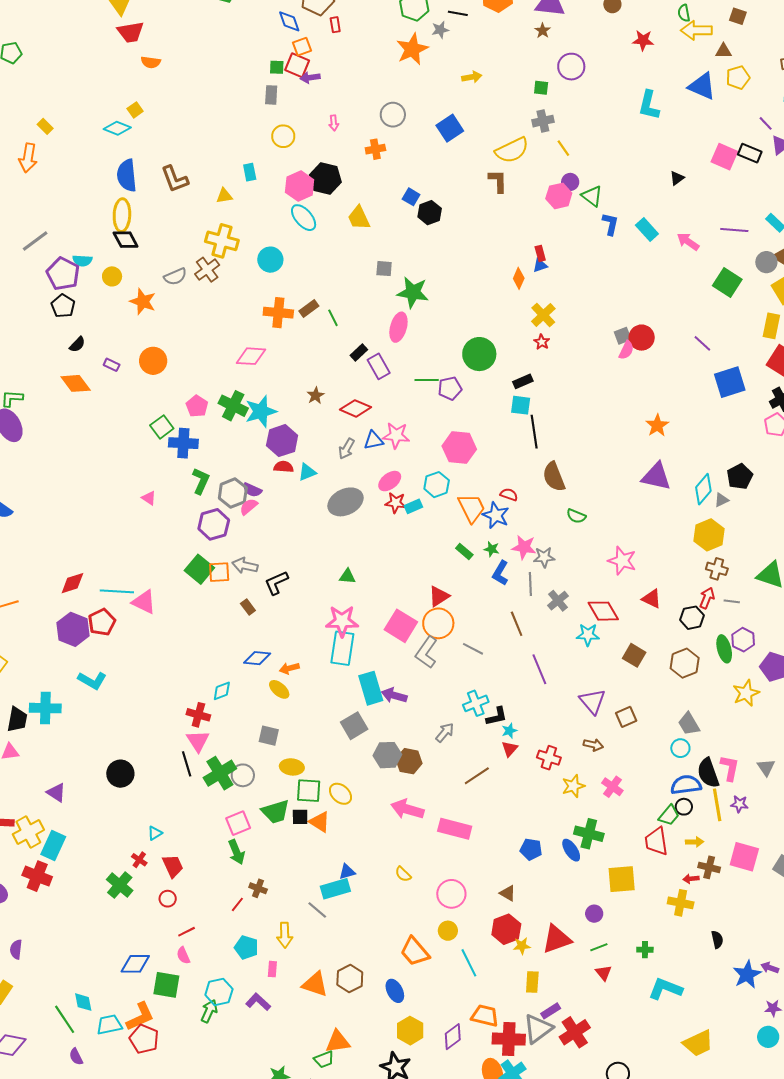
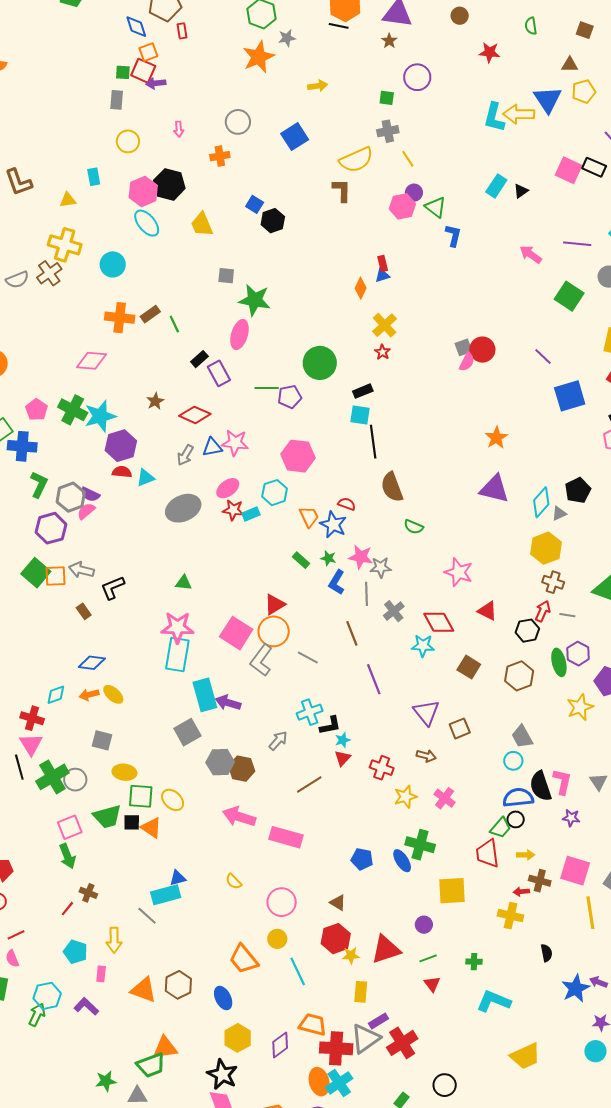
black line: (458, 13) -> (339, 26), moved
yellow arrow: (696, 30) -> (519, 114), moved
blue triangle: (702, 86) -> (548, 99), turned 32
cyan rectangle: (647, 230) -> (496, 186), moved, turned 75
orange trapezoid: (471, 508) -> (309, 517), size x0.7
orange arrow: (289, 668) -> (89, 695), moved
yellow line: (717, 805) -> (590, 913), moved
green trapezoid: (324, 1059) -> (151, 1065), size x1.4

